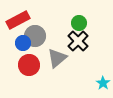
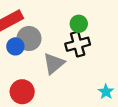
black cross: (78, 41) -> (78, 44), turned 30
red circle: (29, 65) -> (22, 92), moved

